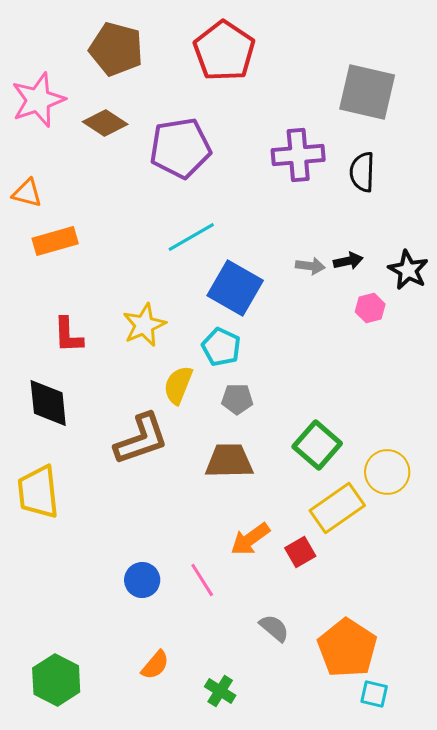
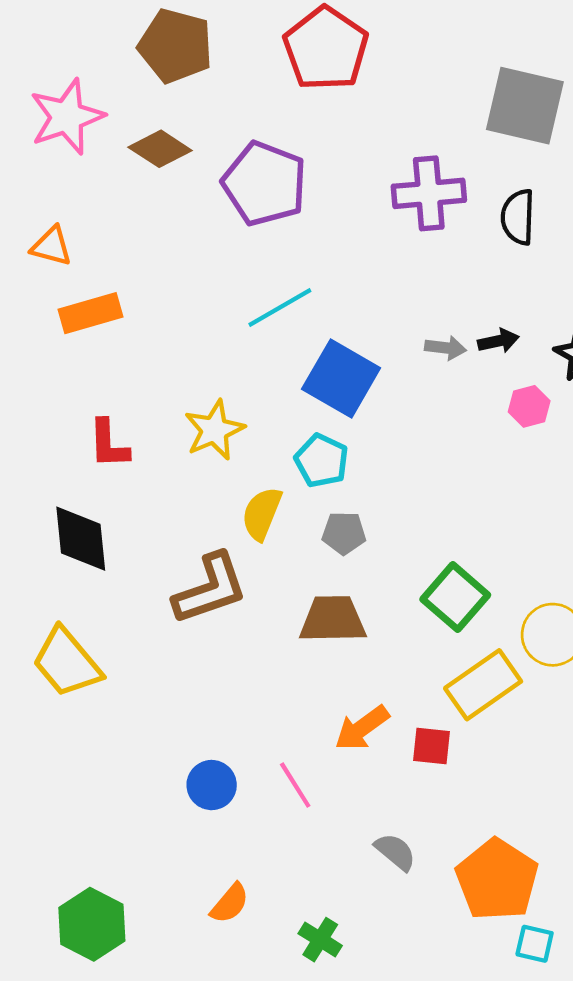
purple pentagon: (180, 148) -> (265, 184), turned 30
yellow trapezoid: (38, 492) -> (67, 663), turned -34
red square: (300, 552) -> (432, 746), turned 36

